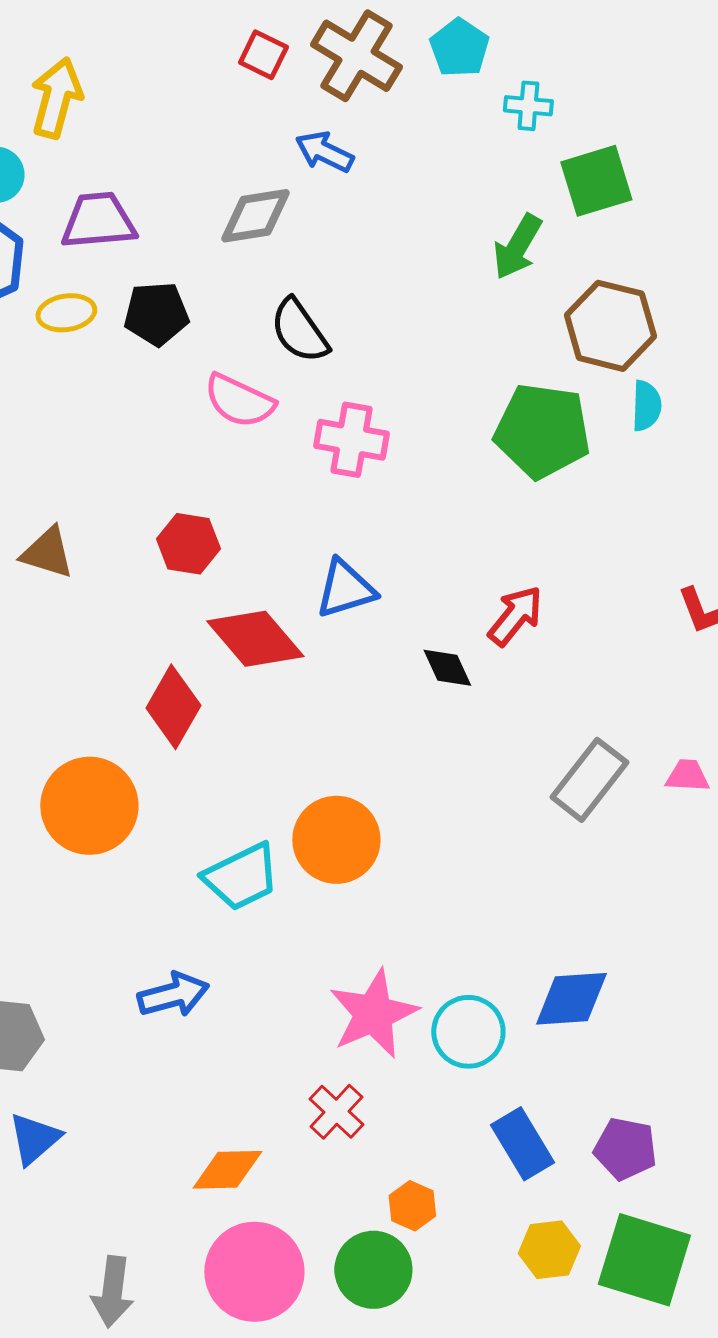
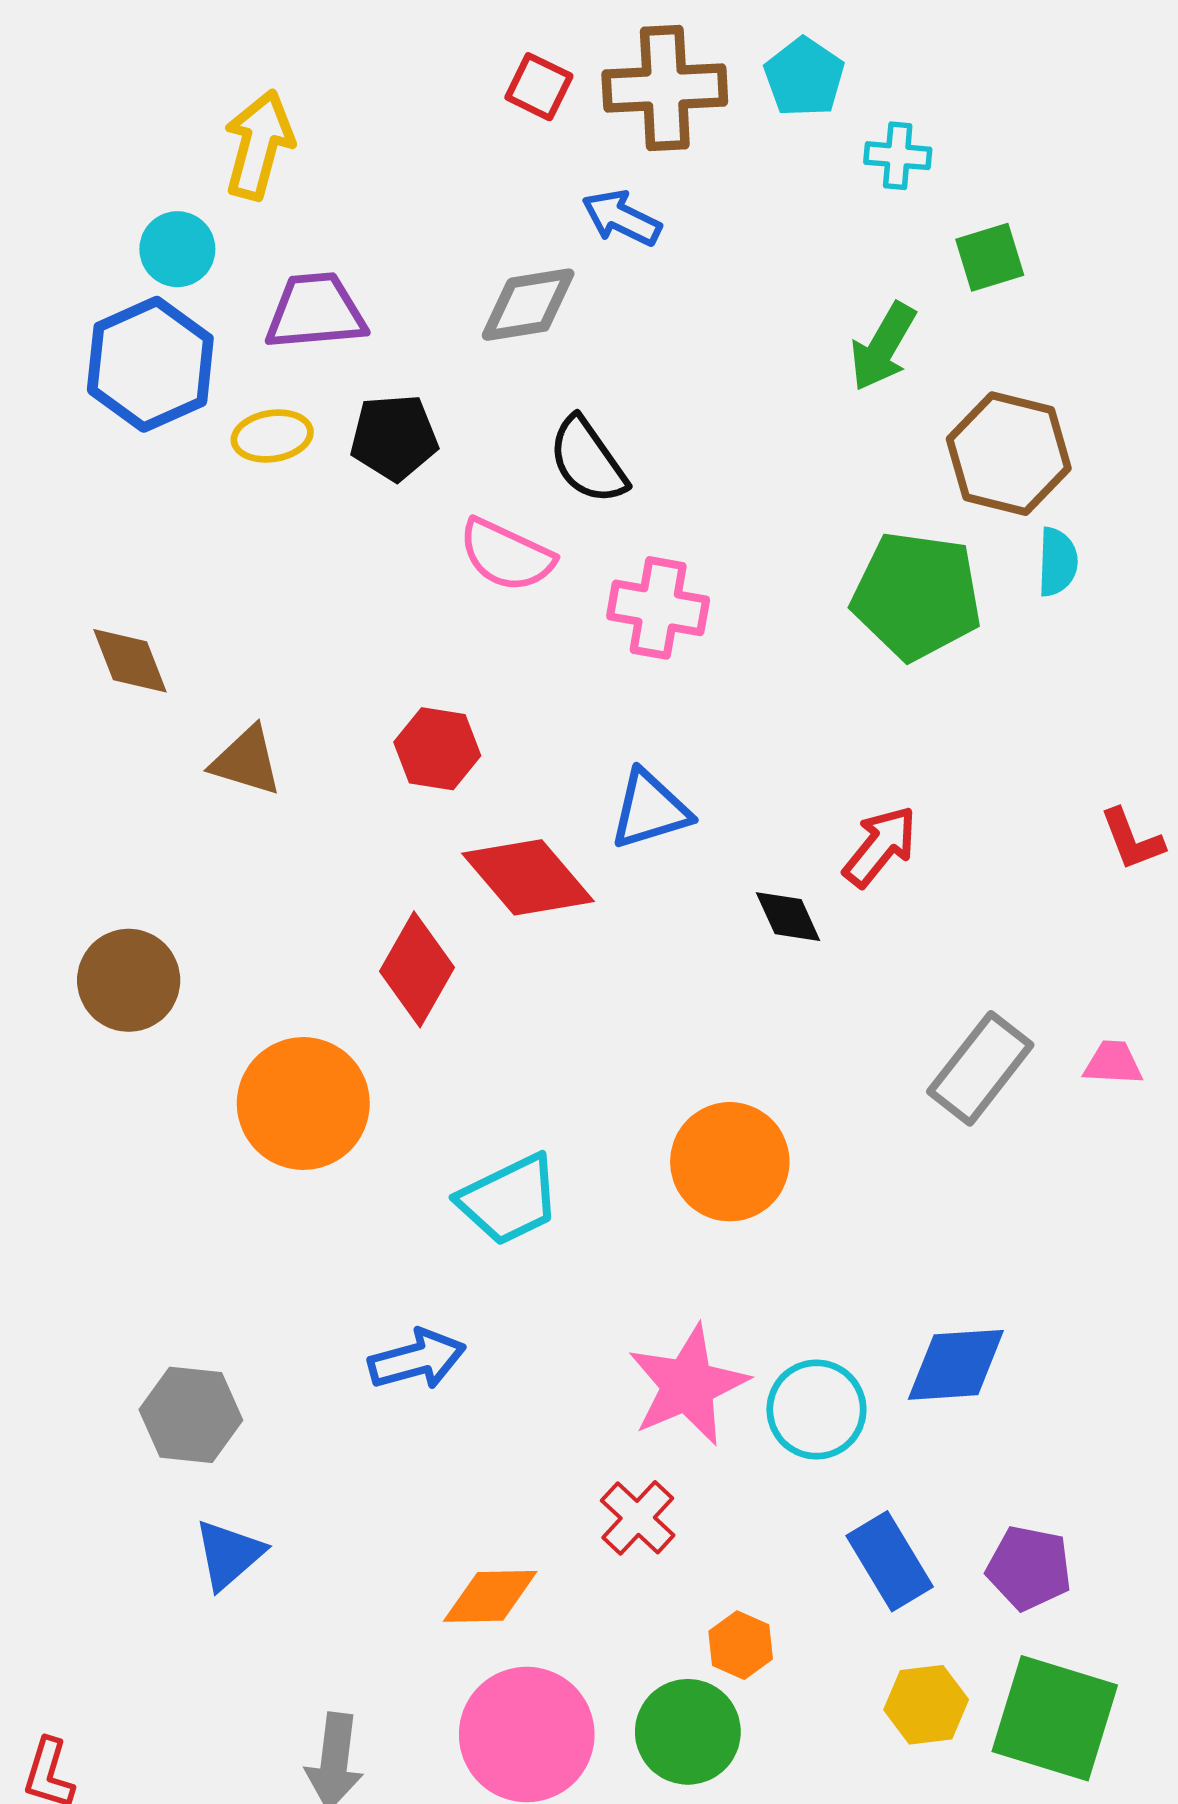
brown cross: (356, 56) -> (665, 88), turned -34
green square: (596, 181) -> (990, 257), size x0.7
orange circle: (336, 840) -> (730, 1162), moved

